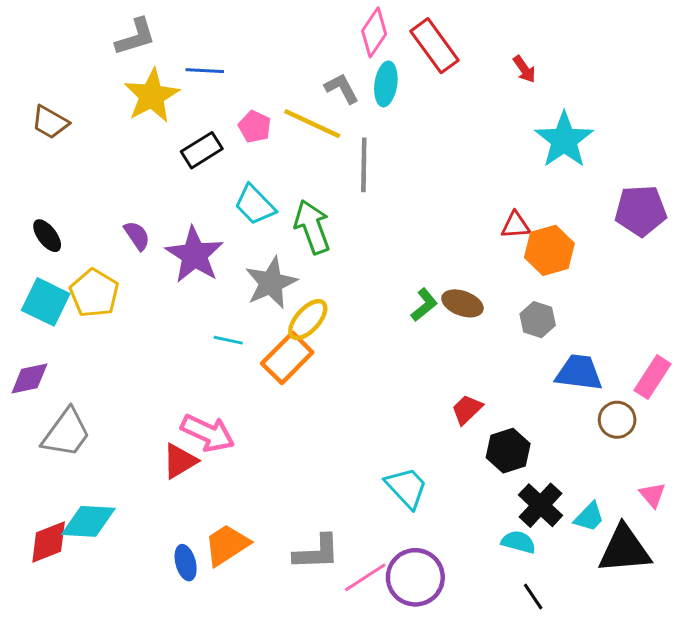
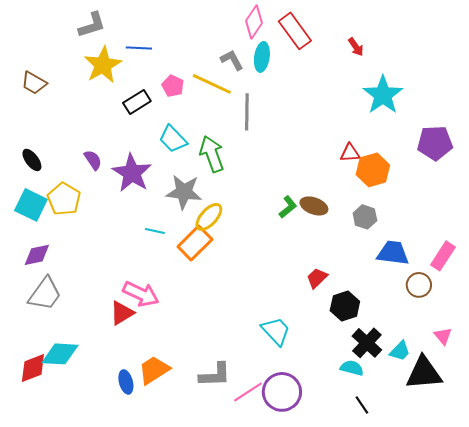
gray star: (271, 283) -> (184, 192), turned 30
purple diamond: (29, 379) -> (37, 255), moved

